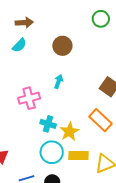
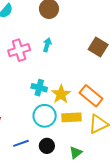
pink cross: (29, 98) -> (19, 50), moved
orange rectangle: (100, 120) -> (91, 96), moved

